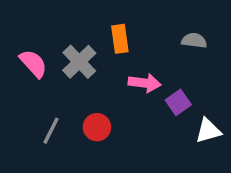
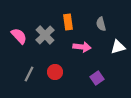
gray semicircle: (194, 41) -> (101, 24), moved, turned -112
purple square: (178, 102) -> (97, 78), moved
white triangle: (208, 131) -> (118, 47), moved

